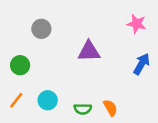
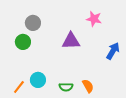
pink star: (137, 24) -> (94, 19), moved
green circle: (20, 65) -> (23, 42), moved
orange line: (16, 100) -> (19, 87), moved

